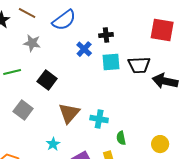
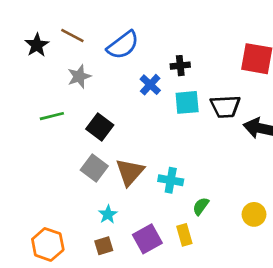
gray star: (32, 43) -> (79, 76), turned -30
gray square: (23, 110) -> (94, 168), moved
green semicircle: (121, 138) -> (201, 206), turned 48

